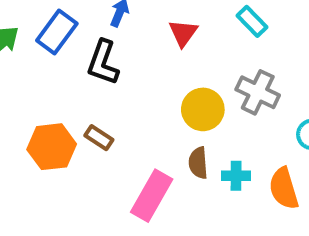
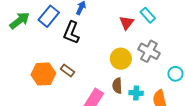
red triangle: (183, 33) -> (127, 23), moved

